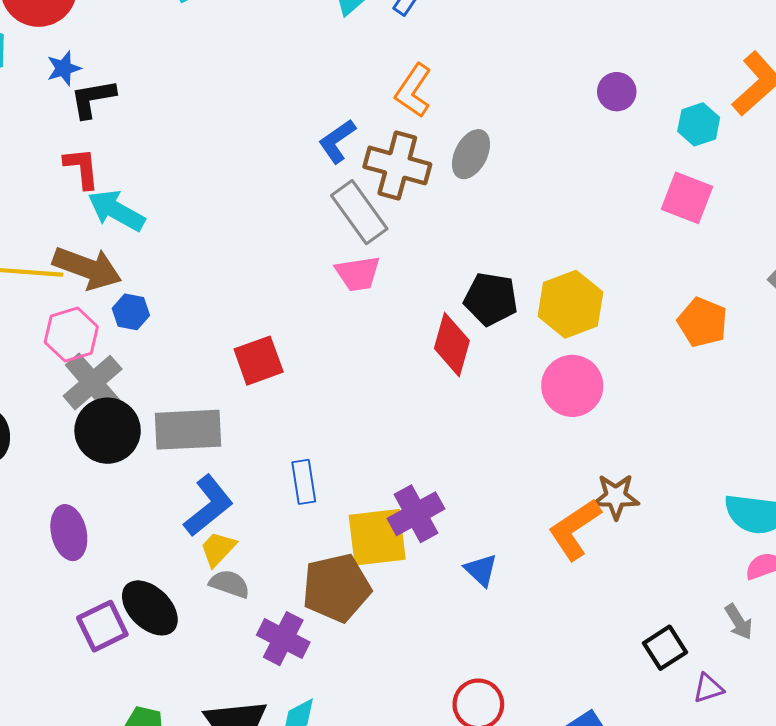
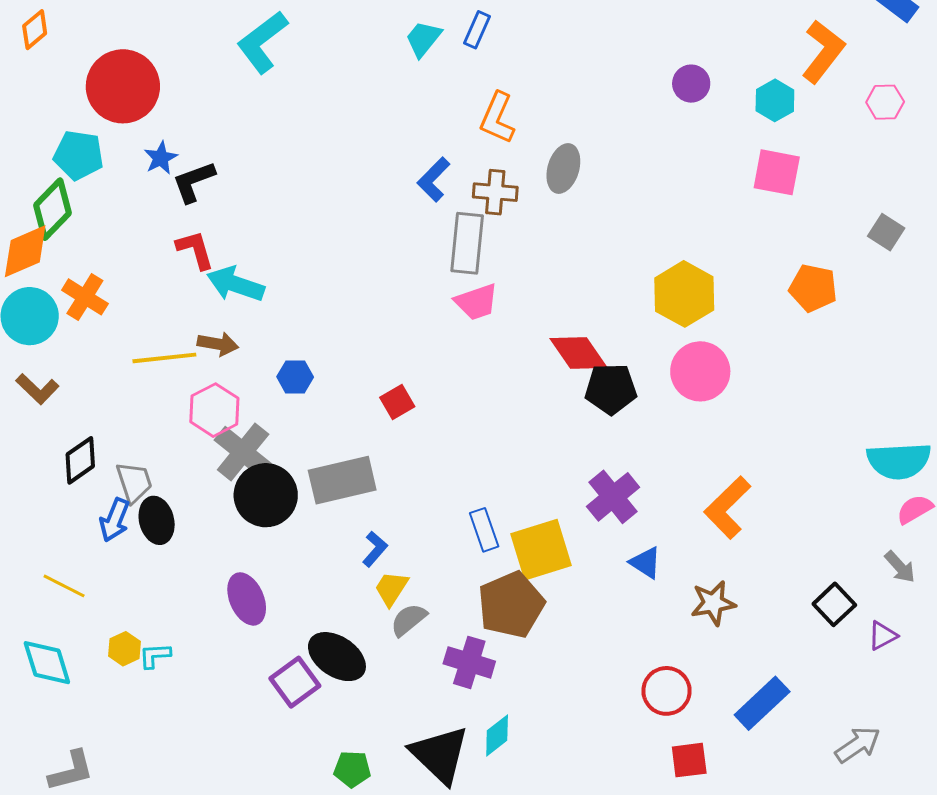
brown cross: (397, 165) -> (495, 192), size x0.7
gray rectangle: (359, 212) -> (467, 243), turned 52
brown arrow: (87, 268) -> (218, 344), size x0.6
black pentagon: (491, 299) -> (611, 389), moved
blue hexagon: (131, 312) -> (295, 377), moved
red diamond: (452, 345) -> (578, 353), turned -40
red square: (259, 361) -> (397, 402), size x0.7
blue rectangle: (304, 482) -> (484, 530), moved
brown star: (616, 497) -> (713, 603), moved
blue L-shape: (208, 506) -> (375, 549), size x0.6
purple cross: (416, 514) -> (613, 497), moved
gray semicircle: (230, 584) -> (409, 620), turned -48

